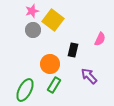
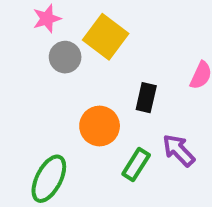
pink star: (32, 11) -> (47, 19), moved
green rectangle: (54, 85) -> (136, 165), moved

